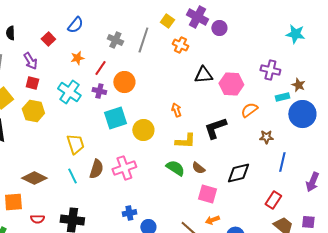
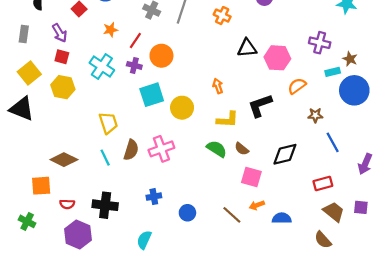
blue line: (282, 162) -> (333, 142), turned -42
red rectangle: (273, 200) -> (323, 184), turned 42
blue cross: (129, 213) -> (154, 197), moved

